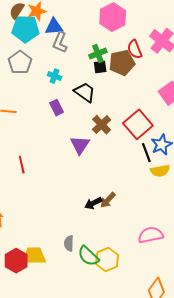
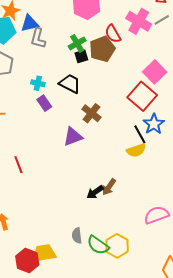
cyan cross: (55, 76) -> (38, 83), moved
red square: (138, 124) -> (142, 96), moved
purple triangle: (80, 145) -> (73, 137), turned 45
yellow semicircle: (160, 171) -> (136, 150), moved

